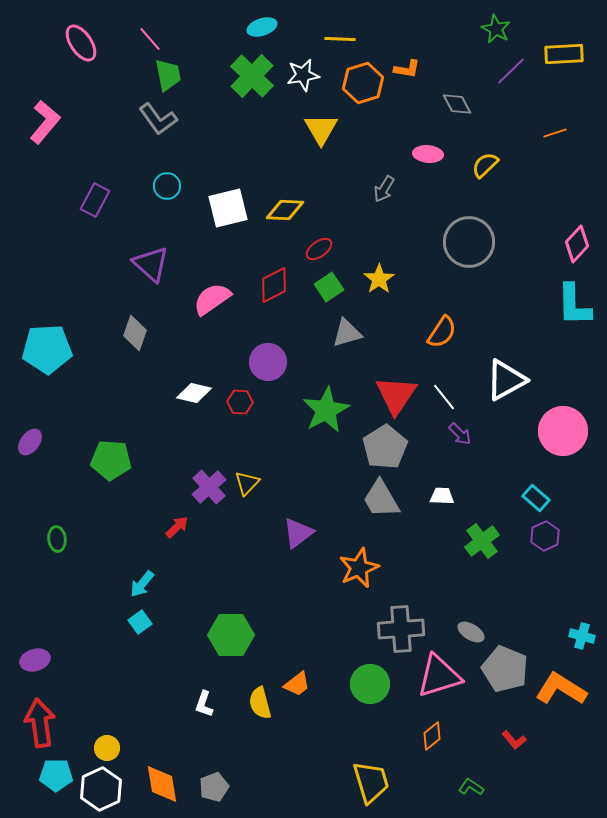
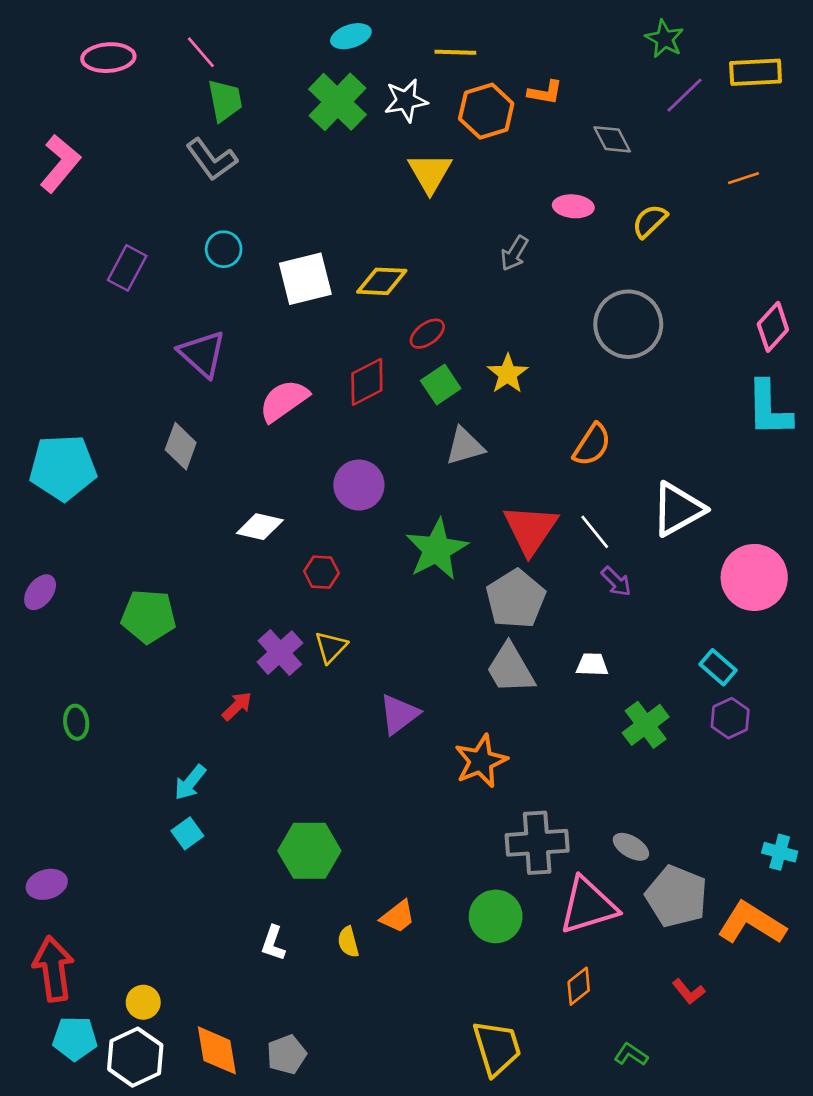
pink ellipse: (81, 43) -> (108, 58), turned -60
red hexagon: (240, 402) -> (321, 572), moved
yellow semicircle: (260, 703) -> (348, 942), size x0.7

